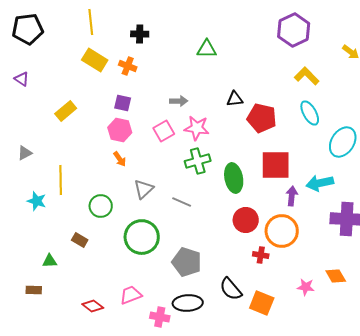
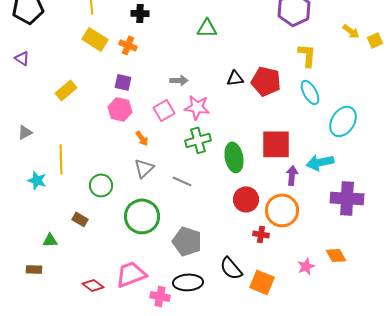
yellow L-shape: (307, 76) -> (307, 55), turned 50
red pentagon: (262, 118) -> (266, 81), moved
orange arrow: (120, 159) -> (142, 138), moved
pink star: (306, 287) -> (306, 266), turned -30
pink trapezoid: (131, 295) -> (131, 274), size x1.4

